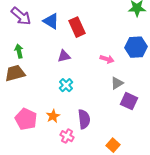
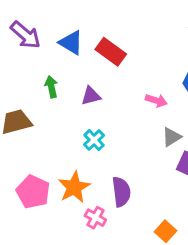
red rectangle: (77, 27) -> (111, 52), turned -30
green arrow: (19, 51) -> (51, 87), moved
orange star: (53, 116) -> (74, 187), size x1.5

